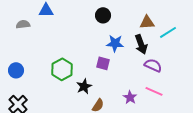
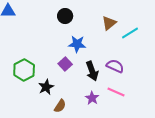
brown triangle: (147, 22) -> (109, 23), turned -35
black arrow: (141, 44) -> (92, 71), moved
purple square: (103, 63) -> (65, 64), turned 32

